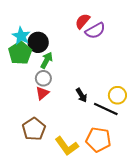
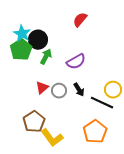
purple semicircle: (95, 31) -> (76, 62), moved
gray circle: (43, 78) -> (59, 91), moved
orange pentagon: (98, 140) -> (95, 132), turned 30
yellow L-shape: (67, 146) -> (52, 138), moved

